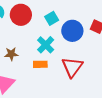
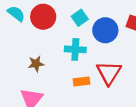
cyan cross: (46, 45) -> (75, 49), turned -36
orange rectangle: (40, 64) -> (81, 81), moved

